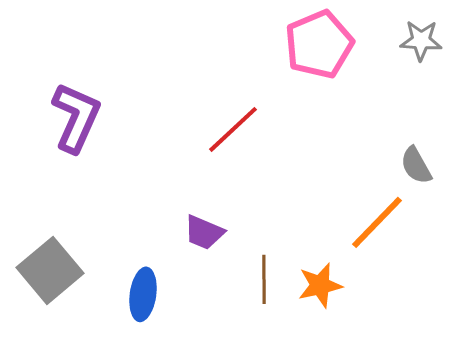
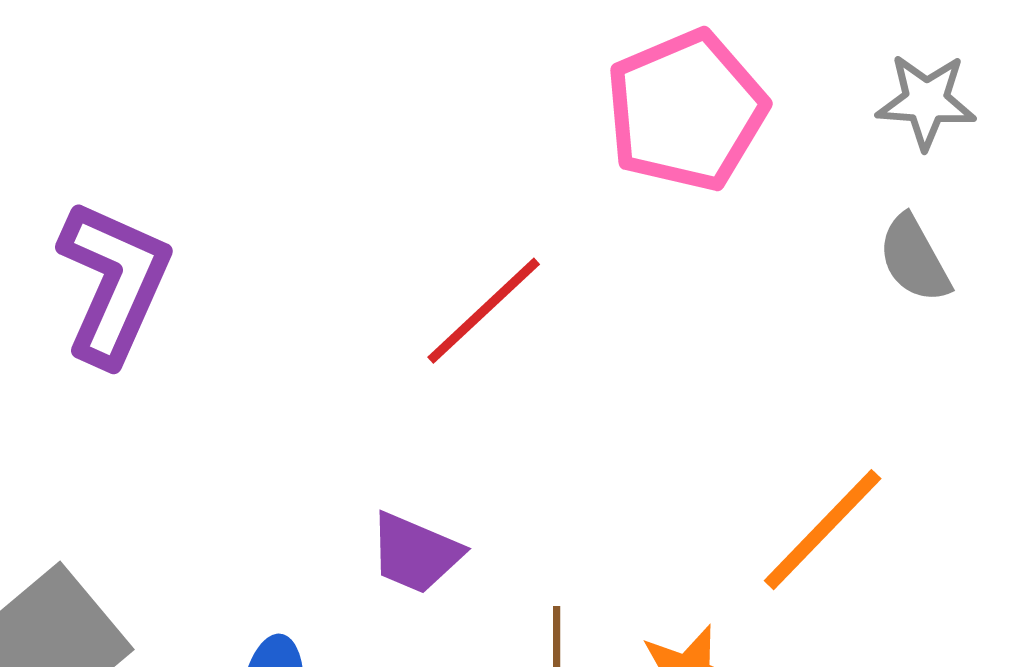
gray semicircle: (416, 165) -> (914, 259), moved

